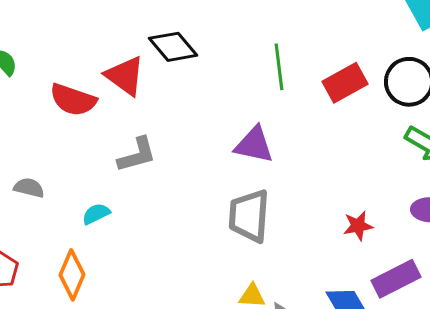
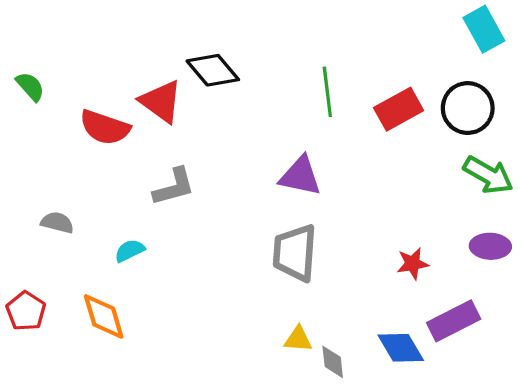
orange diamond: (72, 275) -> (104, 316), turned -39

